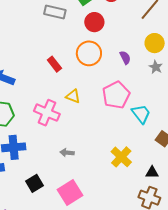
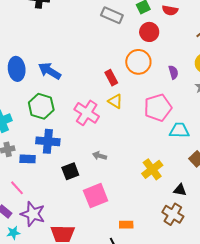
red rectangle: (54, 64) -> (111, 78), moved
cyan trapezoid: (141, 114) -> (179, 130), turned -60
black square: (34, 183) -> (70, 171), moved

